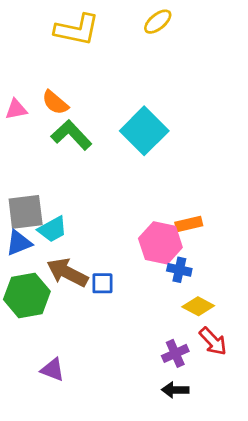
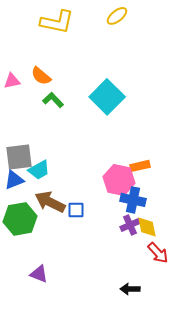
green L-shape: (71, 135) -> (53, 100), size x0.7
blue cross: (179, 270) -> (133, 200), size x1.4
yellow diamond: (198, 306) -> (147, 227), turned 50
purple cross: (175, 353) -> (130, 225), moved

